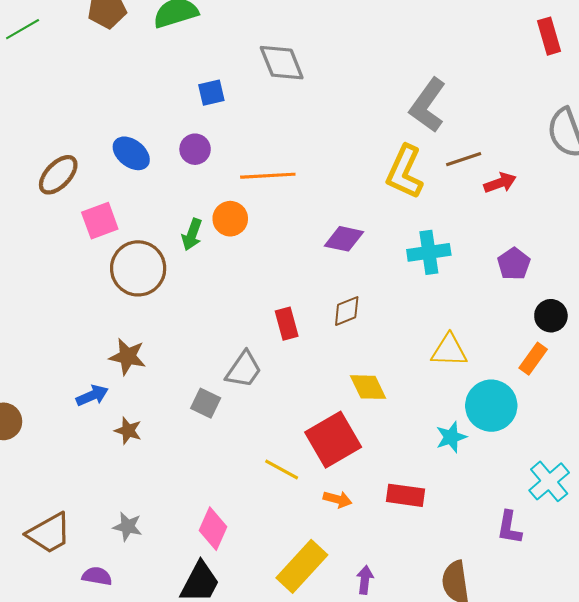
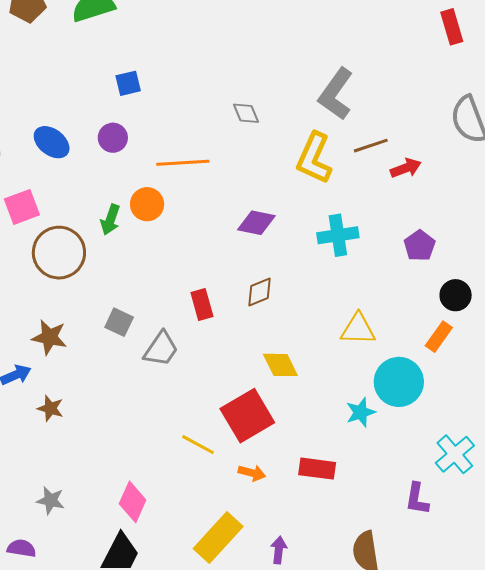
gray diamond: (282, 63) -> (246, 113), moved, size x0.6
gray square: (206, 403) -> (119, 322), moved

